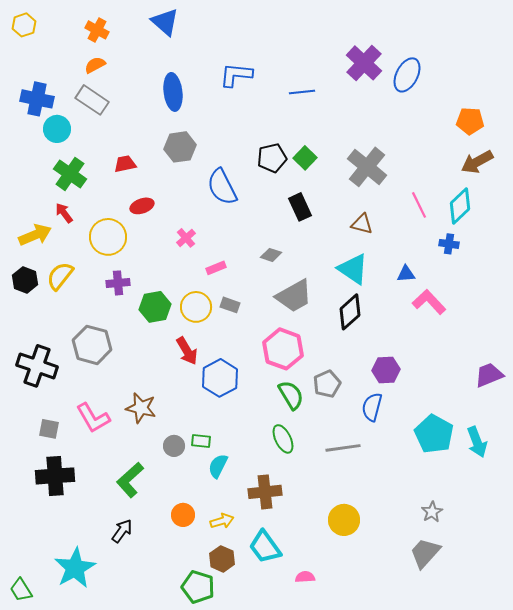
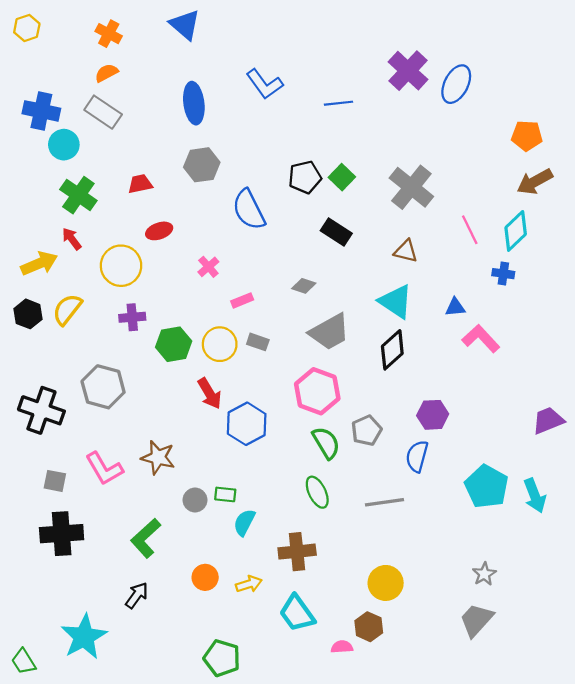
blue L-shape: (236, 75) -> (265, 84), turned -132
black rectangle: (300, 207) -> (336, 232), turned -32
brown hexagon: (222, 559) -> (369, 627), moved

